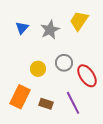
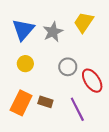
blue triangle: (22, 28) -> (23, 30), size x1.6
yellow circle: (38, 69) -> (25, 64), moved
brown rectangle: (46, 104) -> (45, 102), moved

